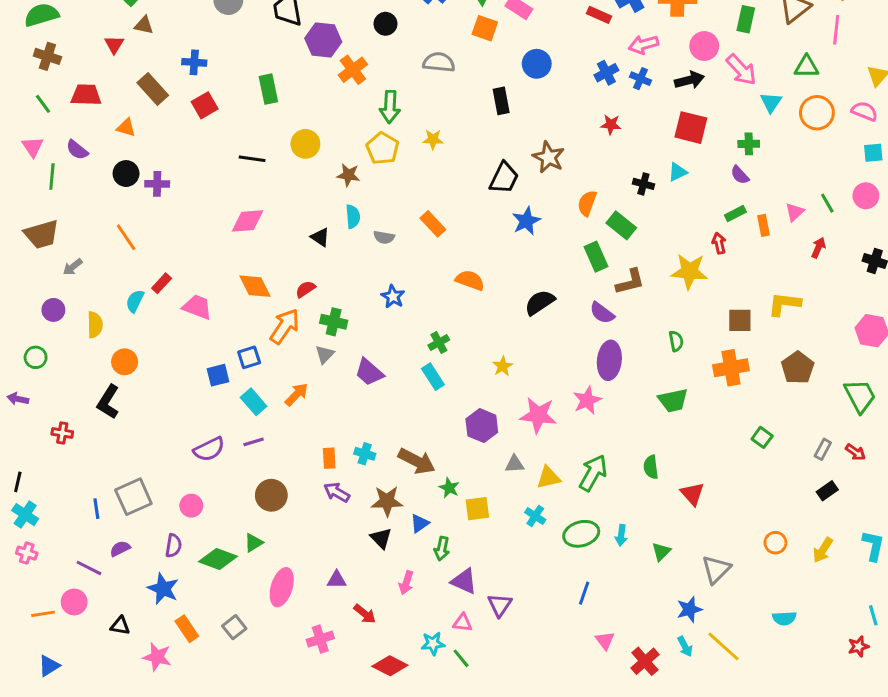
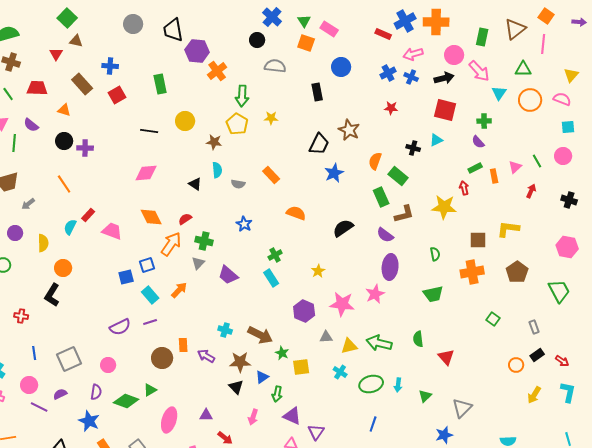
black circle: (385, 24) -> (257, 40), moved
gray rectangle: (823, 449) -> (534, 327), turned -48
red arrow: (855, 452) -> (562, 361), moved
orange rectangle: (329, 458) -> (183, 345), moved
green arrow: (593, 473) -> (379, 343), turned -105
blue line: (96, 509) -> (34, 353), moved
orange circle: (775, 543) -> (516, 365), moved
pink circle: (74, 602) -> (29, 385), moved

